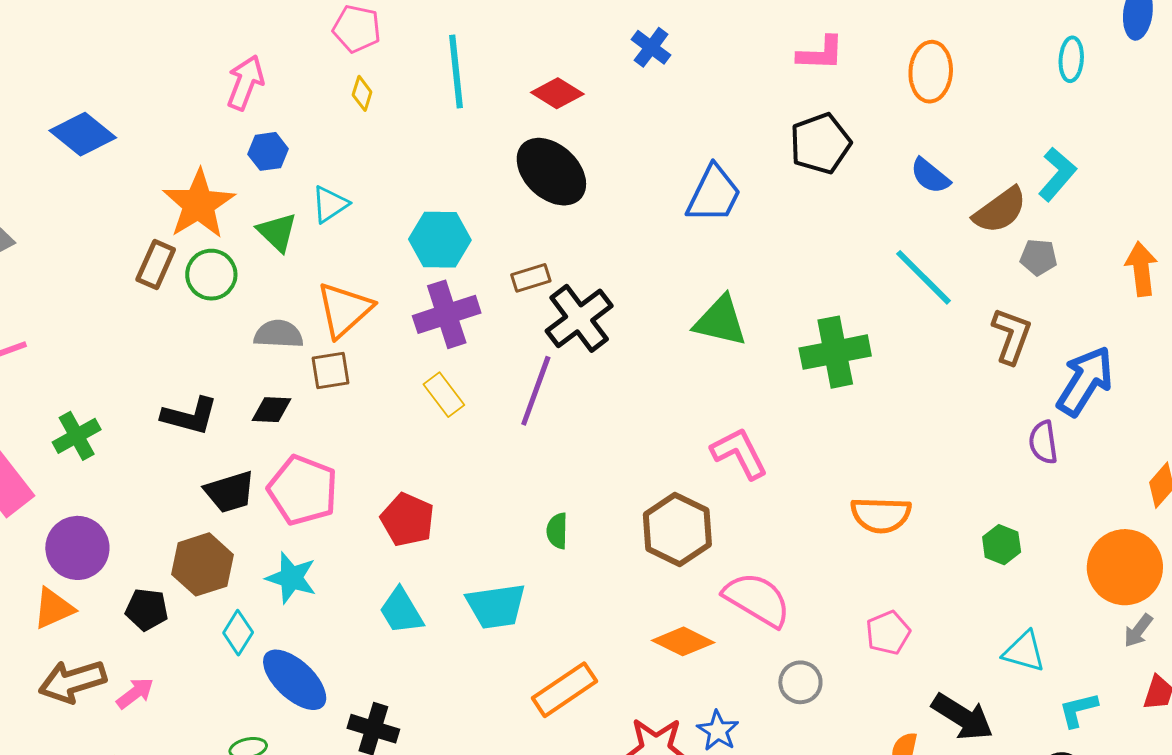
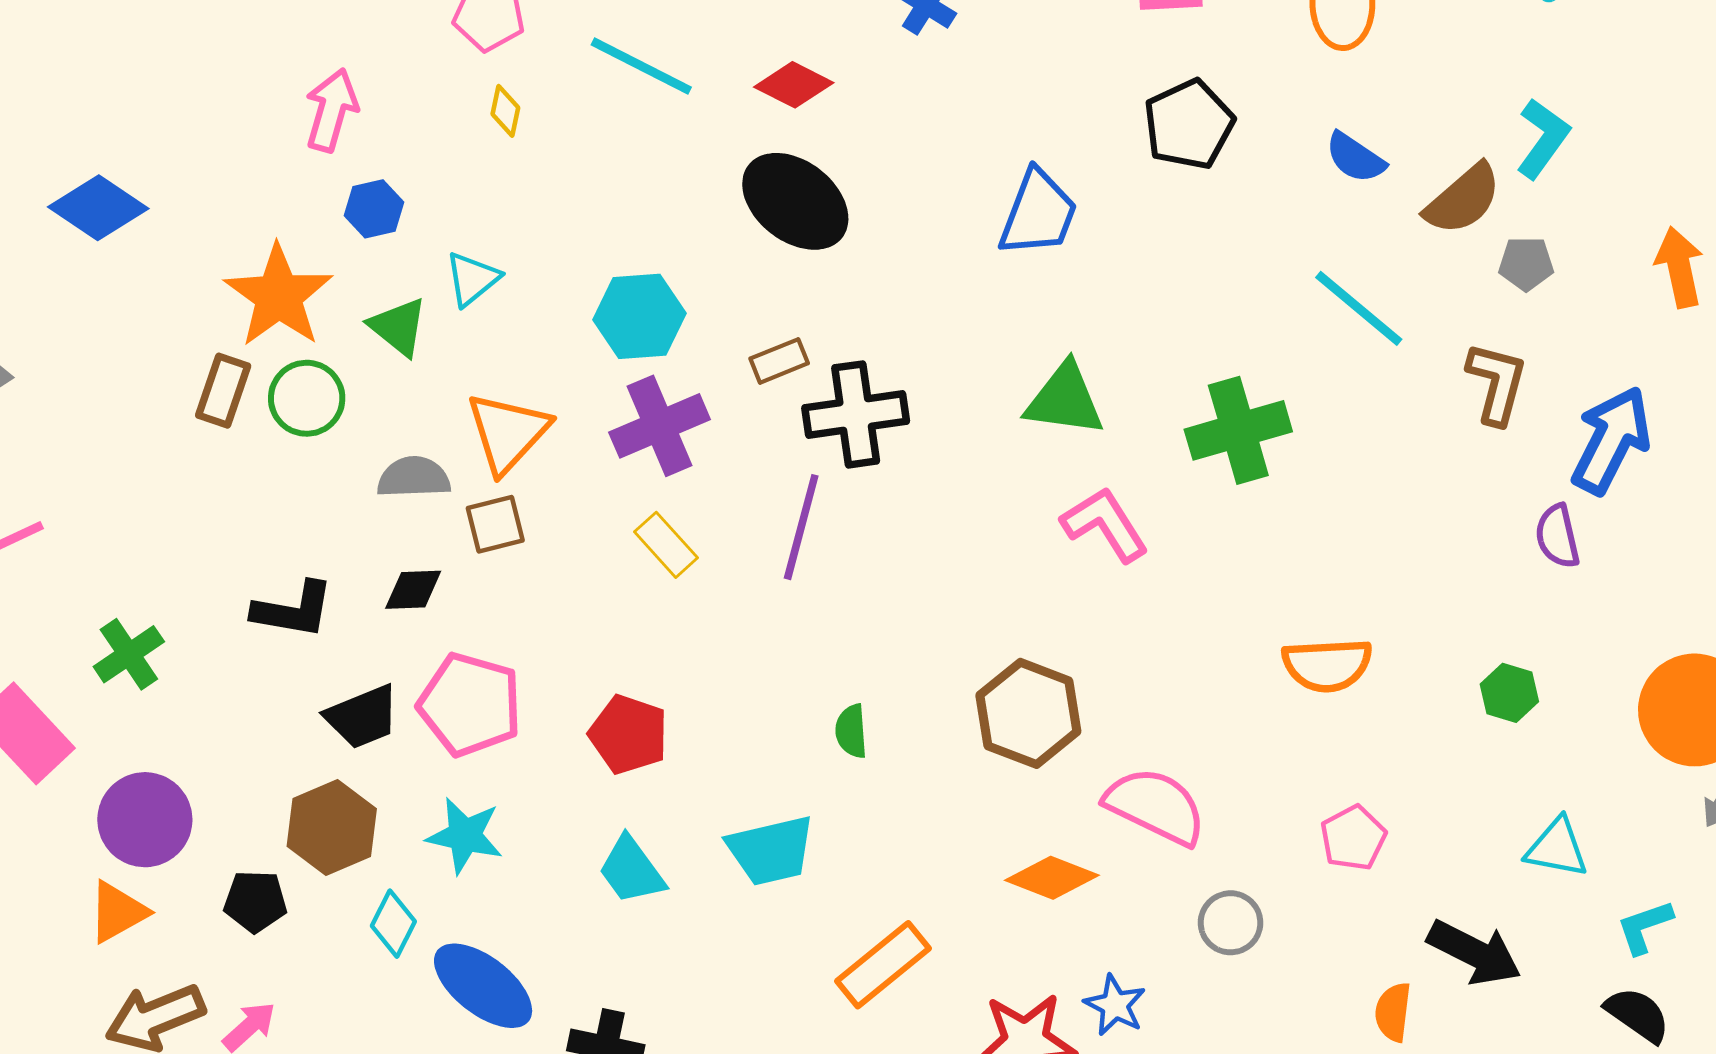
cyan line: (456, 72) -> (641, 66), turned -52
black cross: (579, 318) -> (856, 414), turned 34
pink L-shape: (739, 453) -> (1105, 524), moved

